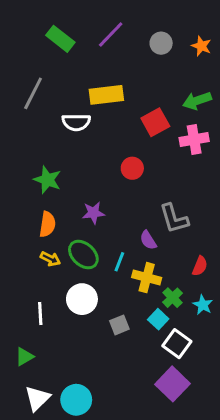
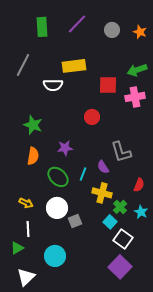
green rectangle: (60, 39) -> (42, 27), turned 48
red square: (155, 122) -> (108, 85), turned 30
yellow arrow: (50, 259) -> (26, 203), moved
cyan line: (119, 262) -> (83, 174), moved
white line: (40, 313) -> (28, 229), moved
gray square: (119, 325) -> (75, 221), moved
cyan circle: (76, 400) -> (55, 256), moved

